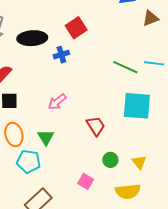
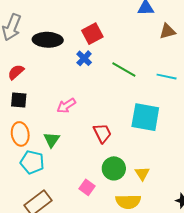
blue cross: (61, 55) -> (84, 58), moved, turned -35
green line: (125, 67) -> (124, 70), moved
green circle: (110, 160) -> (114, 168), size x1.5

